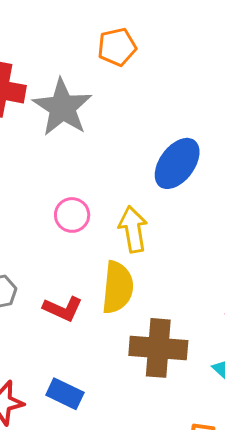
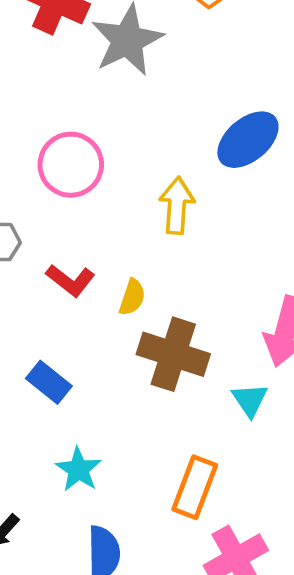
pink circle: (72, 215) -> (71, 165), moved, size x1.5
yellow semicircle: (118, 287) -> (132, 297), moved, size x0.6

